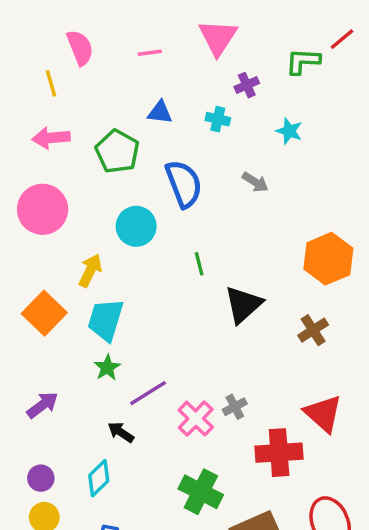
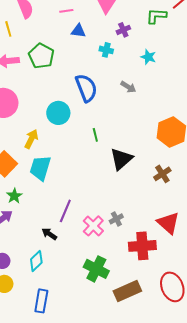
blue triangle: (160, 112) -> (78, 31), moved
green pentagon: (117, 151) -> (41, 56), moved
green star: (107, 368) -> (14, 196), moved
purple line: (148, 393) -> (65, 211), turned -35

